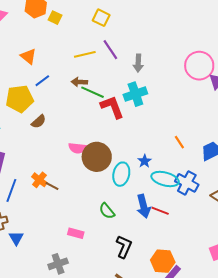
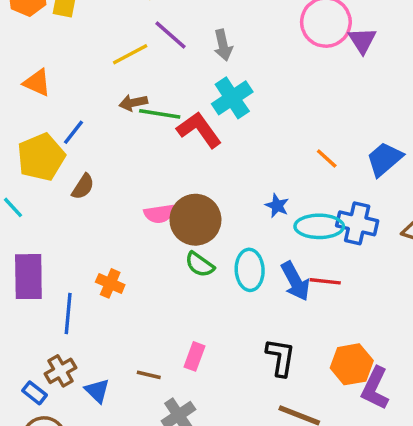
blue line: (42, 81) -> (74, 132), moved
cyan ellipse: (121, 174) -> (250, 270), moved
brown line: (52, 186) -> (149, 375), moved
green semicircle: (107, 211) -> (200, 265), moved
pink rectangle: (76, 233) -> (195, 356), turned -70

